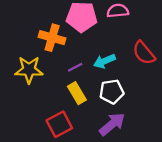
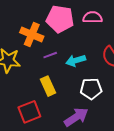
purple line: (75, 67) -> (50, 55), moved
white pentagon: (112, 92) -> (91, 89), moved

